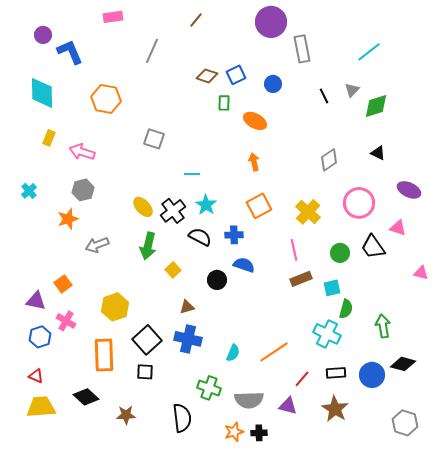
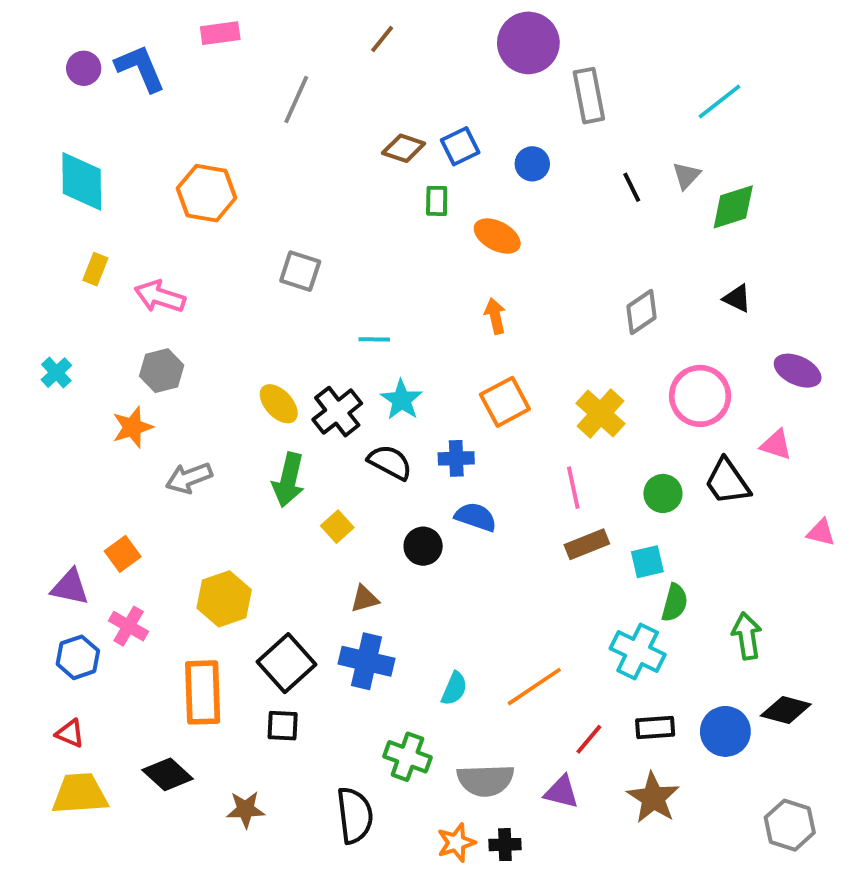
blue L-shape: (70, 52) -> (140, 68), moved

